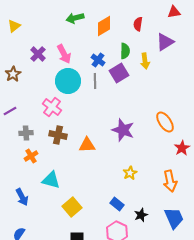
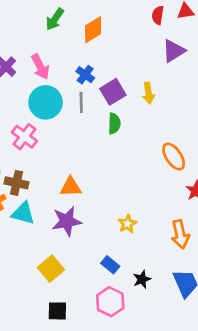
green arrow: (75, 18) -> (55, 19), turned -42
red semicircle: (138, 24) -> (158, 15), moved
green semicircle: (125, 51) -> (114, 123), moved
yellow arrow: (145, 61) -> (149, 93), moved
purple star: (123, 130) -> (67, 221), moved, turned -30
brown cross: (58, 135) -> (17, 183), moved
cyan triangle: (51, 180) -> (23, 213), moved

